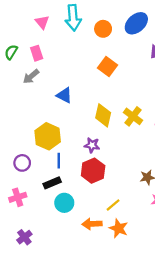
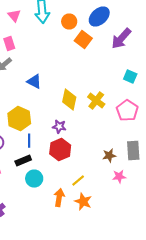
orange square: (108, 66) -> (83, 40), moved
orange arrow: (92, 224) -> (59, 198), turned 102

